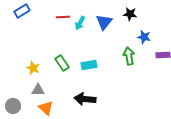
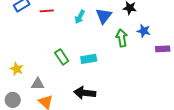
red line: (63, 17) -> (47, 11), moved
green arrow: (129, 56) -> (122, 38), moved
yellow star: (33, 68) -> (17, 69), moved

